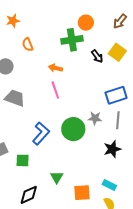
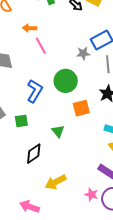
orange arrow: (55, 68) -> (30, 28), moved
gray star: (95, 118) -> (83, 53), moved
orange square: (82, 193) -> (81, 108), moved

